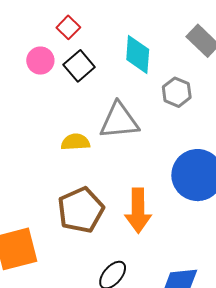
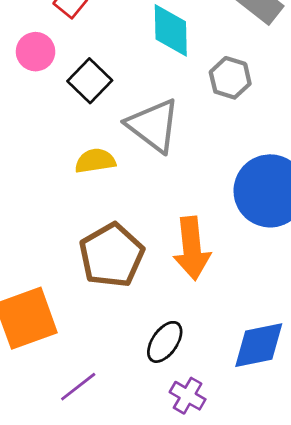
black square: (79, 66) -> (90, 81), moved
gray triangle: (119, 121) -> (153, 125), turned 48

